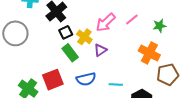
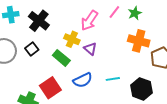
green star: (159, 26) -> (135, 13), moved
black square: (66, 32) -> (32, 49), moved
purple triangle: (100, 50) -> (90, 49), turned -32

